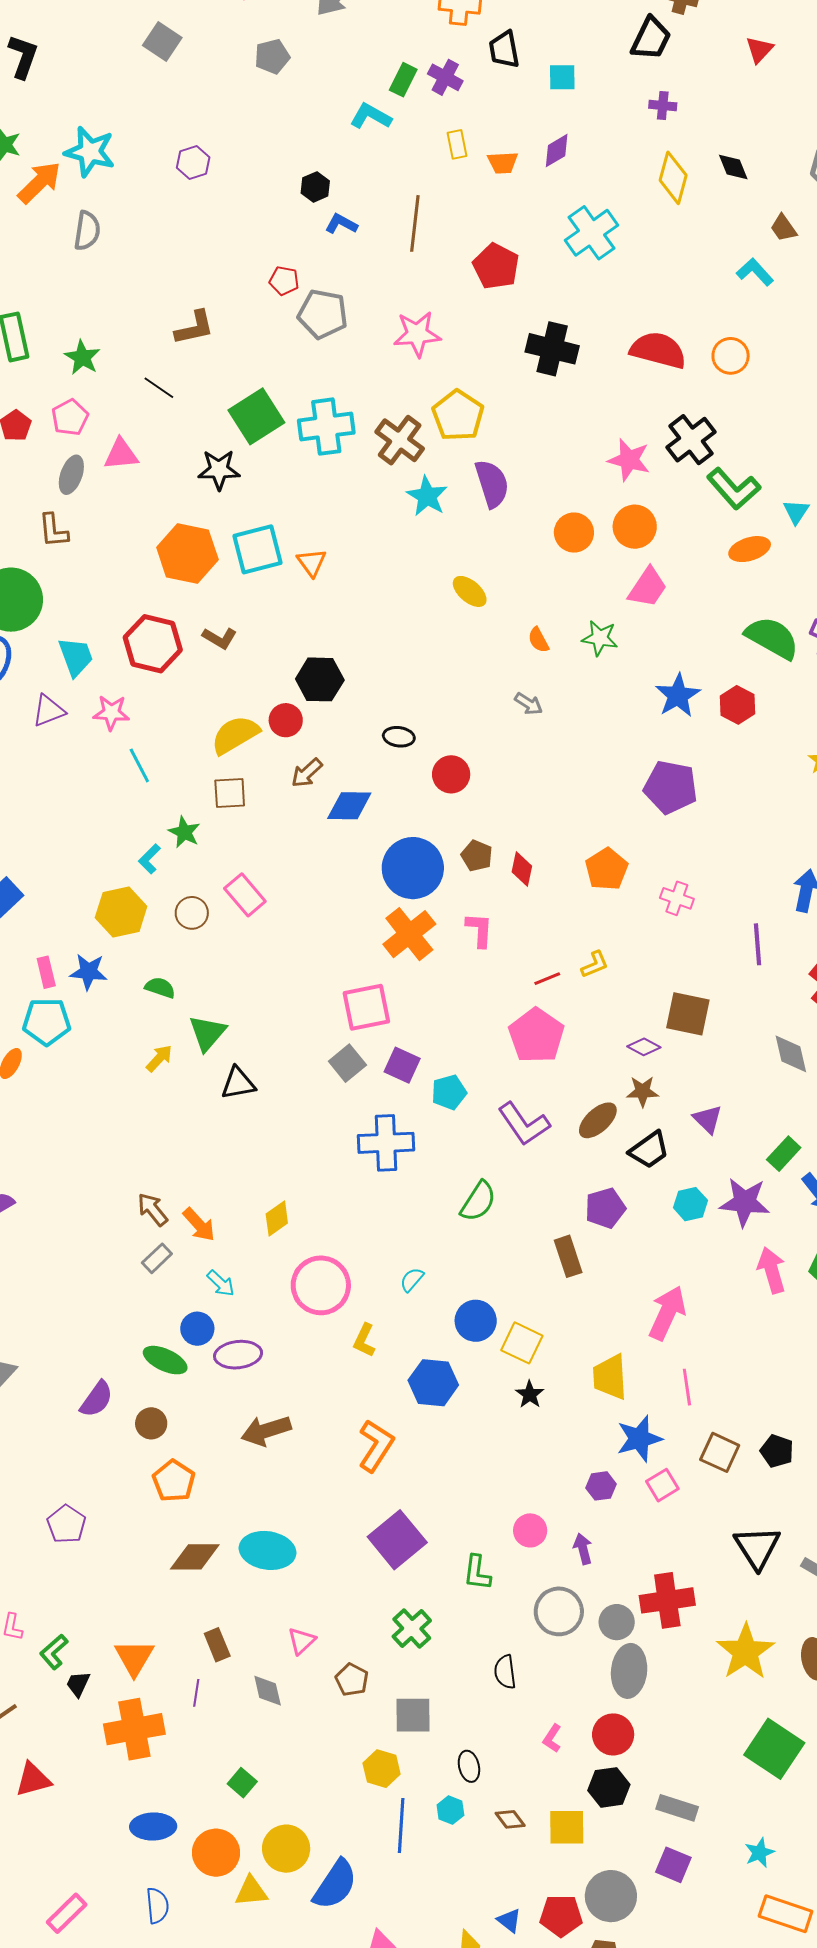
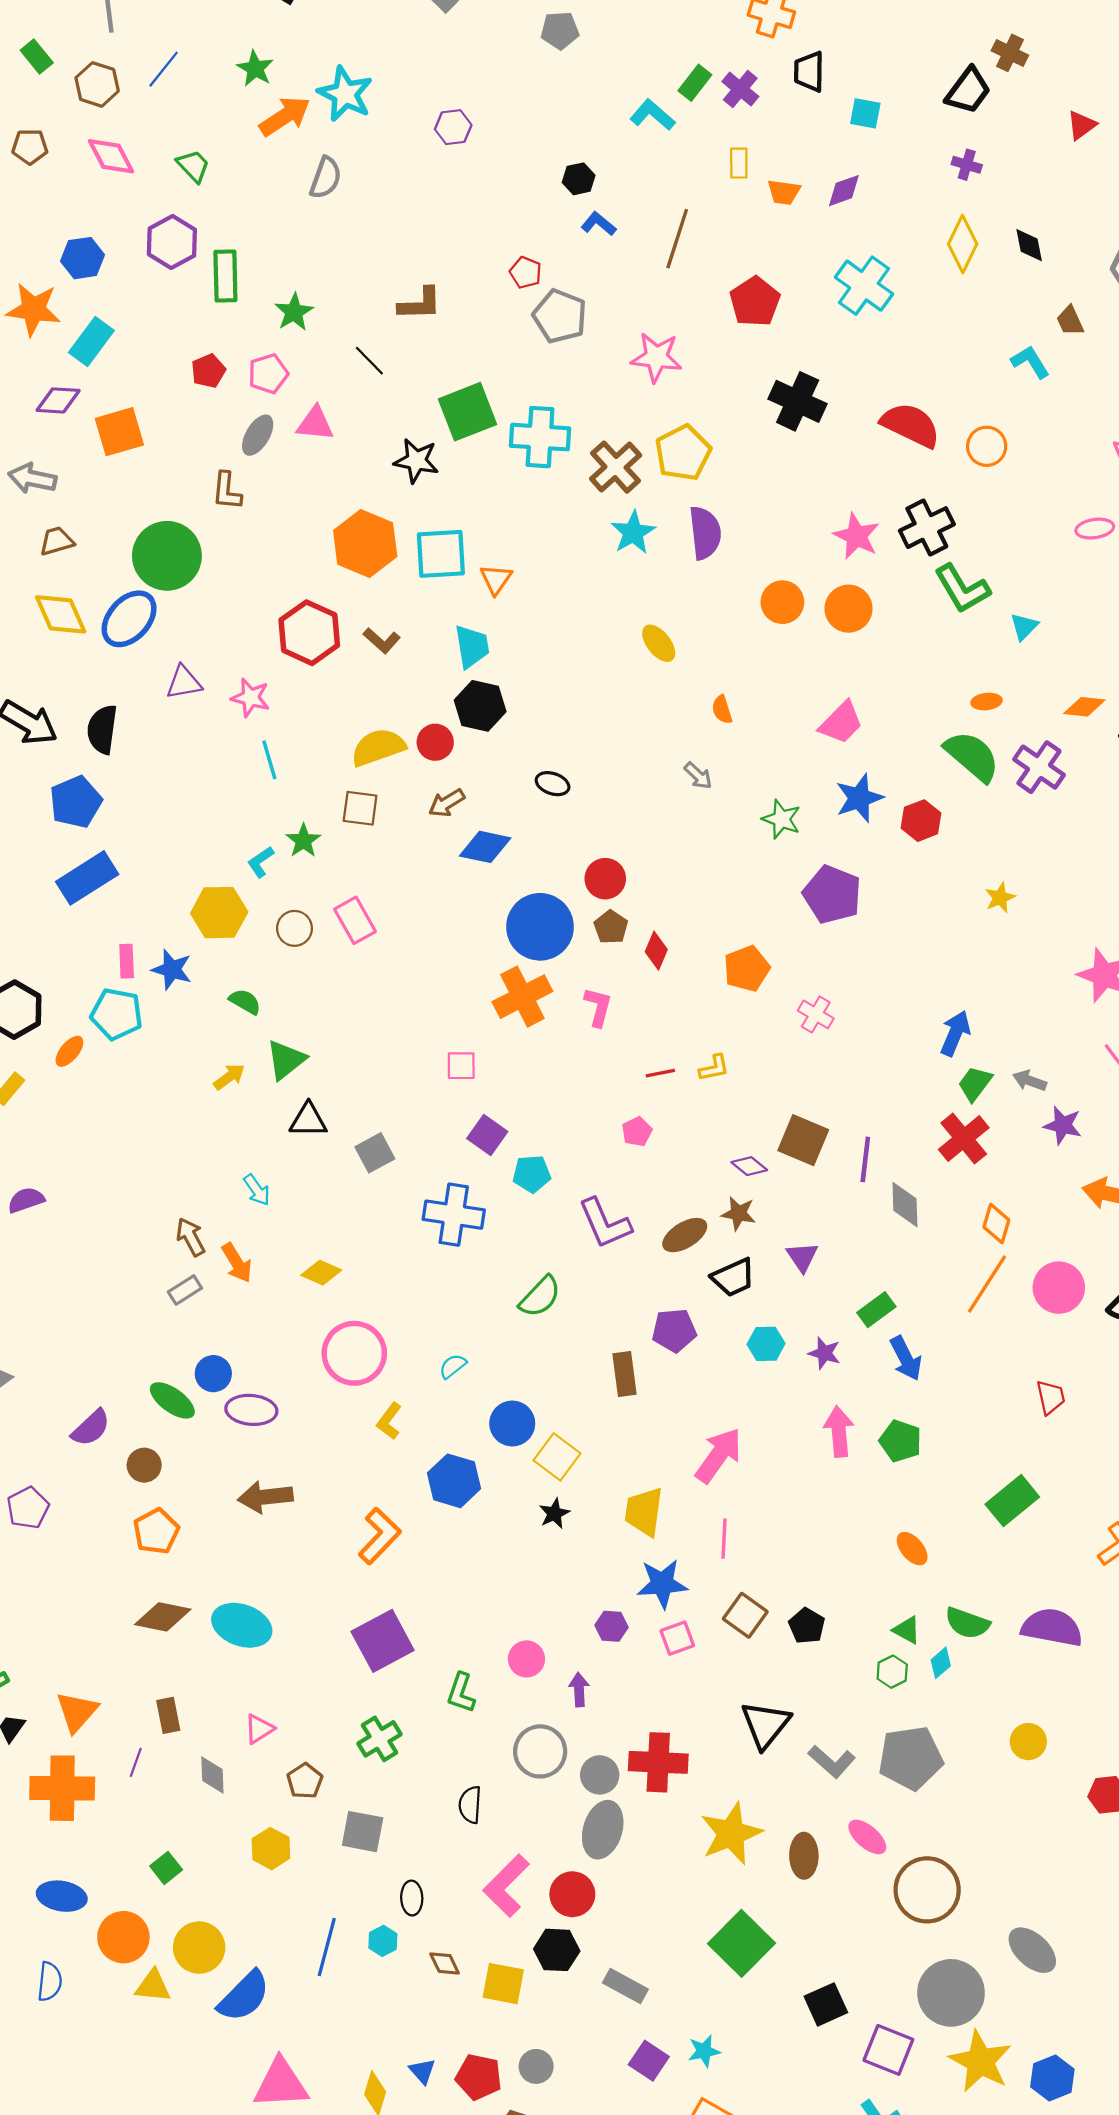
cyan cross: (591, 233) -> (864, 286), turned -30
orange ellipse: (750, 549) -> (987, 702), moved, size x0.7
pink trapezoid: (648, 587) -> (841, 723), moved
green star: (600, 638) -> (781, 819), moved
cyan trapezoid: (76, 657) -> (472, 646), moved
red circle: (451, 774) -> (605, 879), moved
purple line: (758, 944) -> (865, 1159), moved
pink square: (366, 1007) -> (461, 1066), size x0.6
pink pentagon: (536, 1036) -> (637, 1132), size x0.5
gray square: (347, 1063) -> (375, 1153), moved
purple star: (745, 1202) -> (824, 1353), size x0.6
yellow diamond: (277, 1218) -> (321, 1273), turned 48
cyan arrow: (221, 1283) -> (257, 1190), moved
purple pentagon: (66, 1524) -> (28, 1508), moved
pink L-shape: (552, 1738) -> (506, 1886), size x2.0
yellow hexagon: (382, 1769) -> (271, 1849), moved
purple square: (673, 1865) -> (649, 2061), moved
gray circle: (611, 1896) -> (536, 2066), size x0.6

